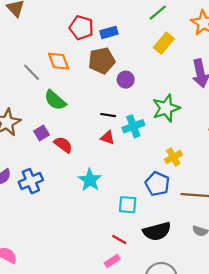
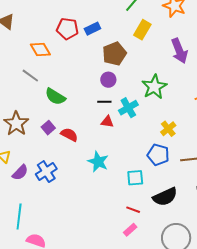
orange diamond: (59, 61) -> (40, 50), moved
brown pentagon: (102, 61) -> (114, 54), moved
purple circle: (126, 80) -> (108, 80), moved

